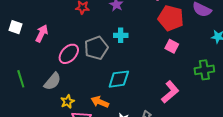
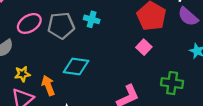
yellow star: (67, 102) -> (22, 74), moved
orange arrow: (100, 102) -> (48, 85), turned 30

